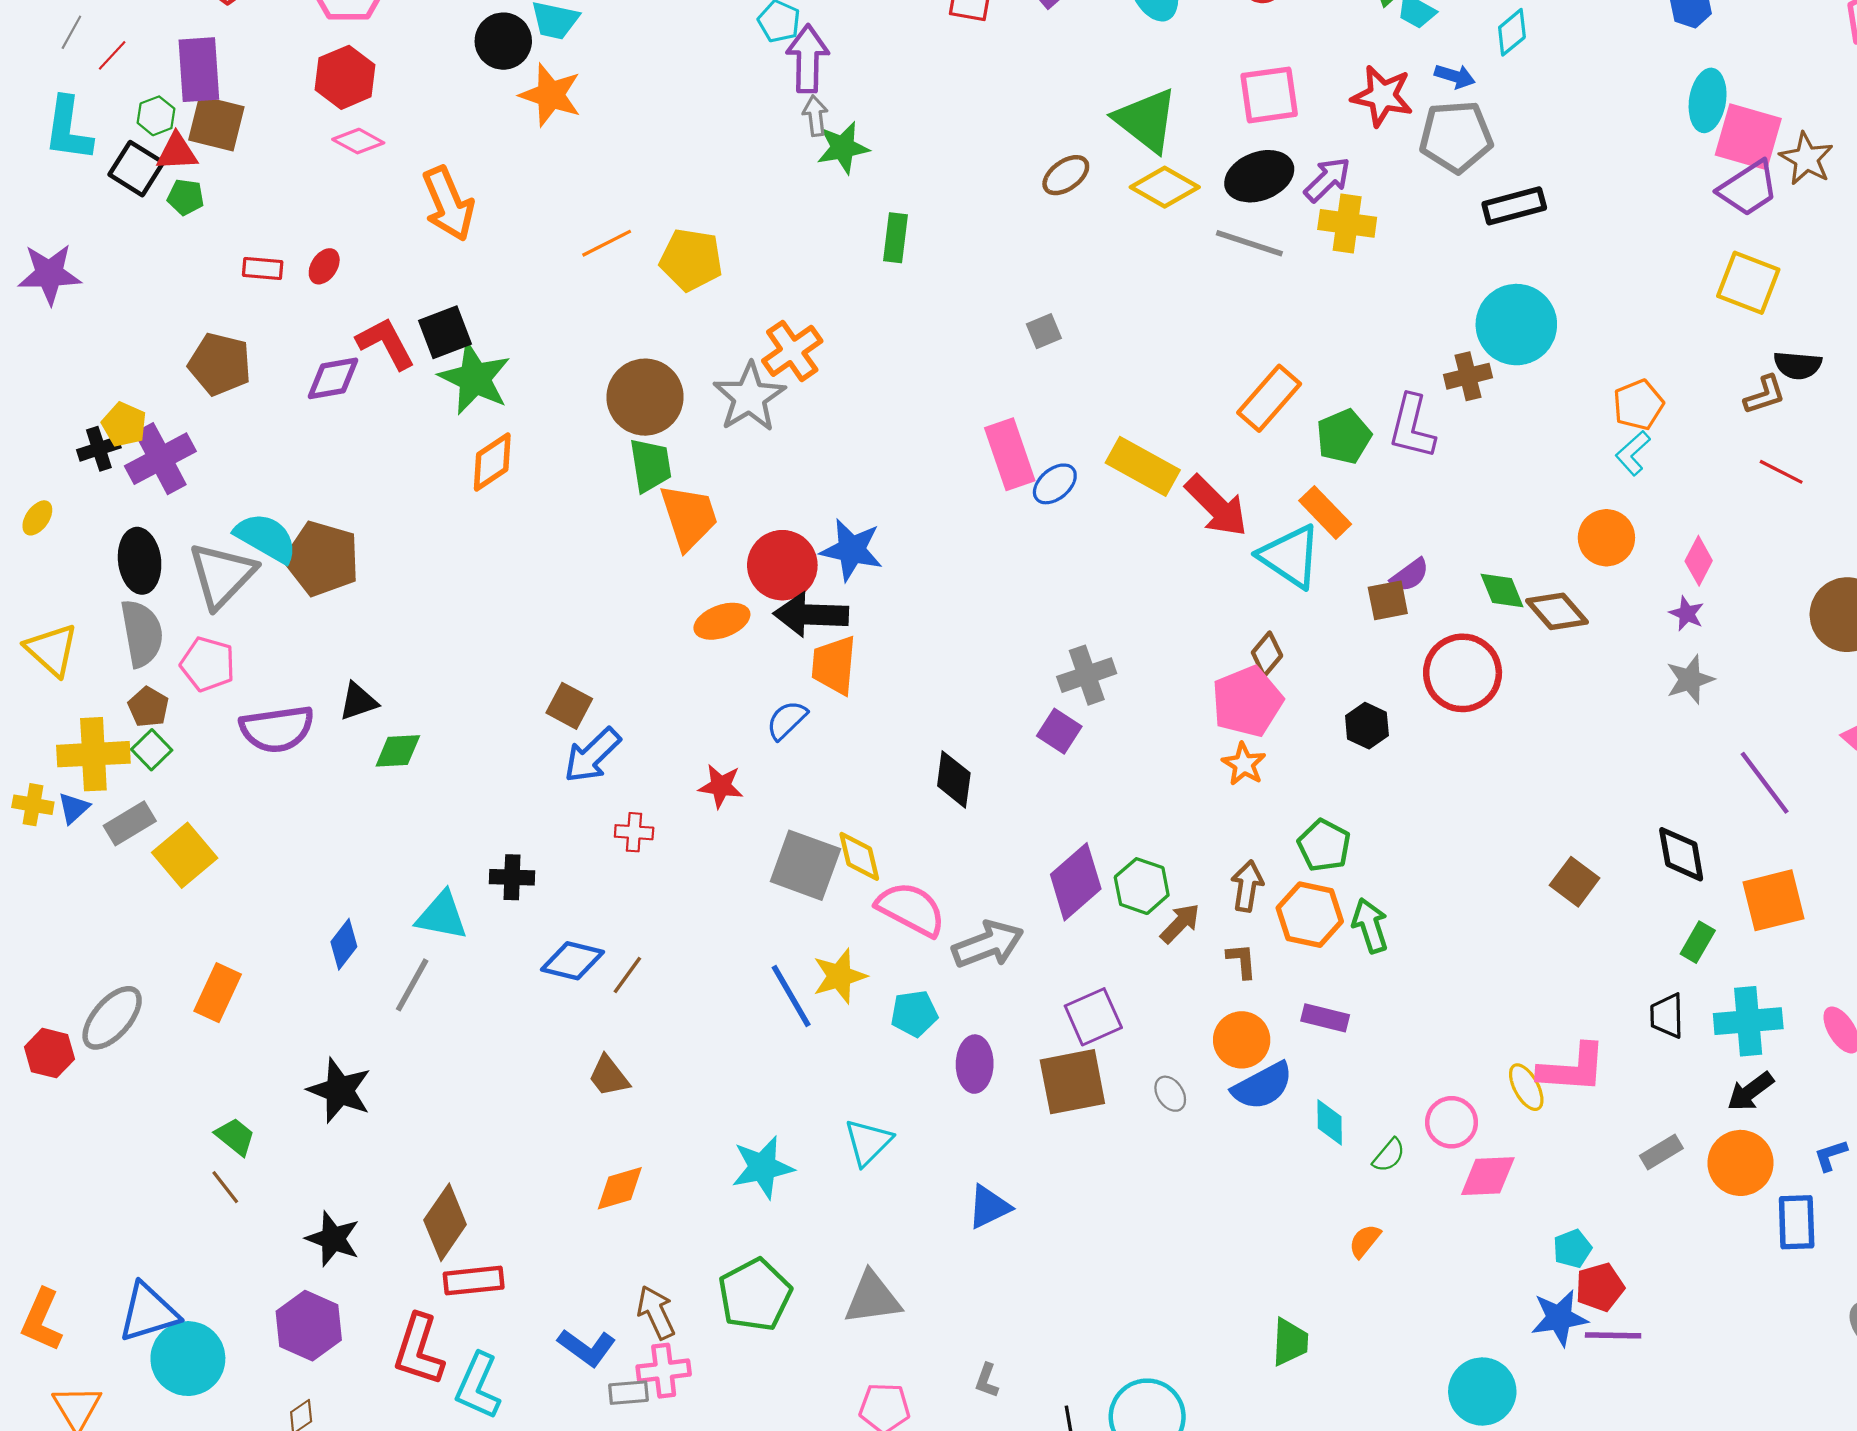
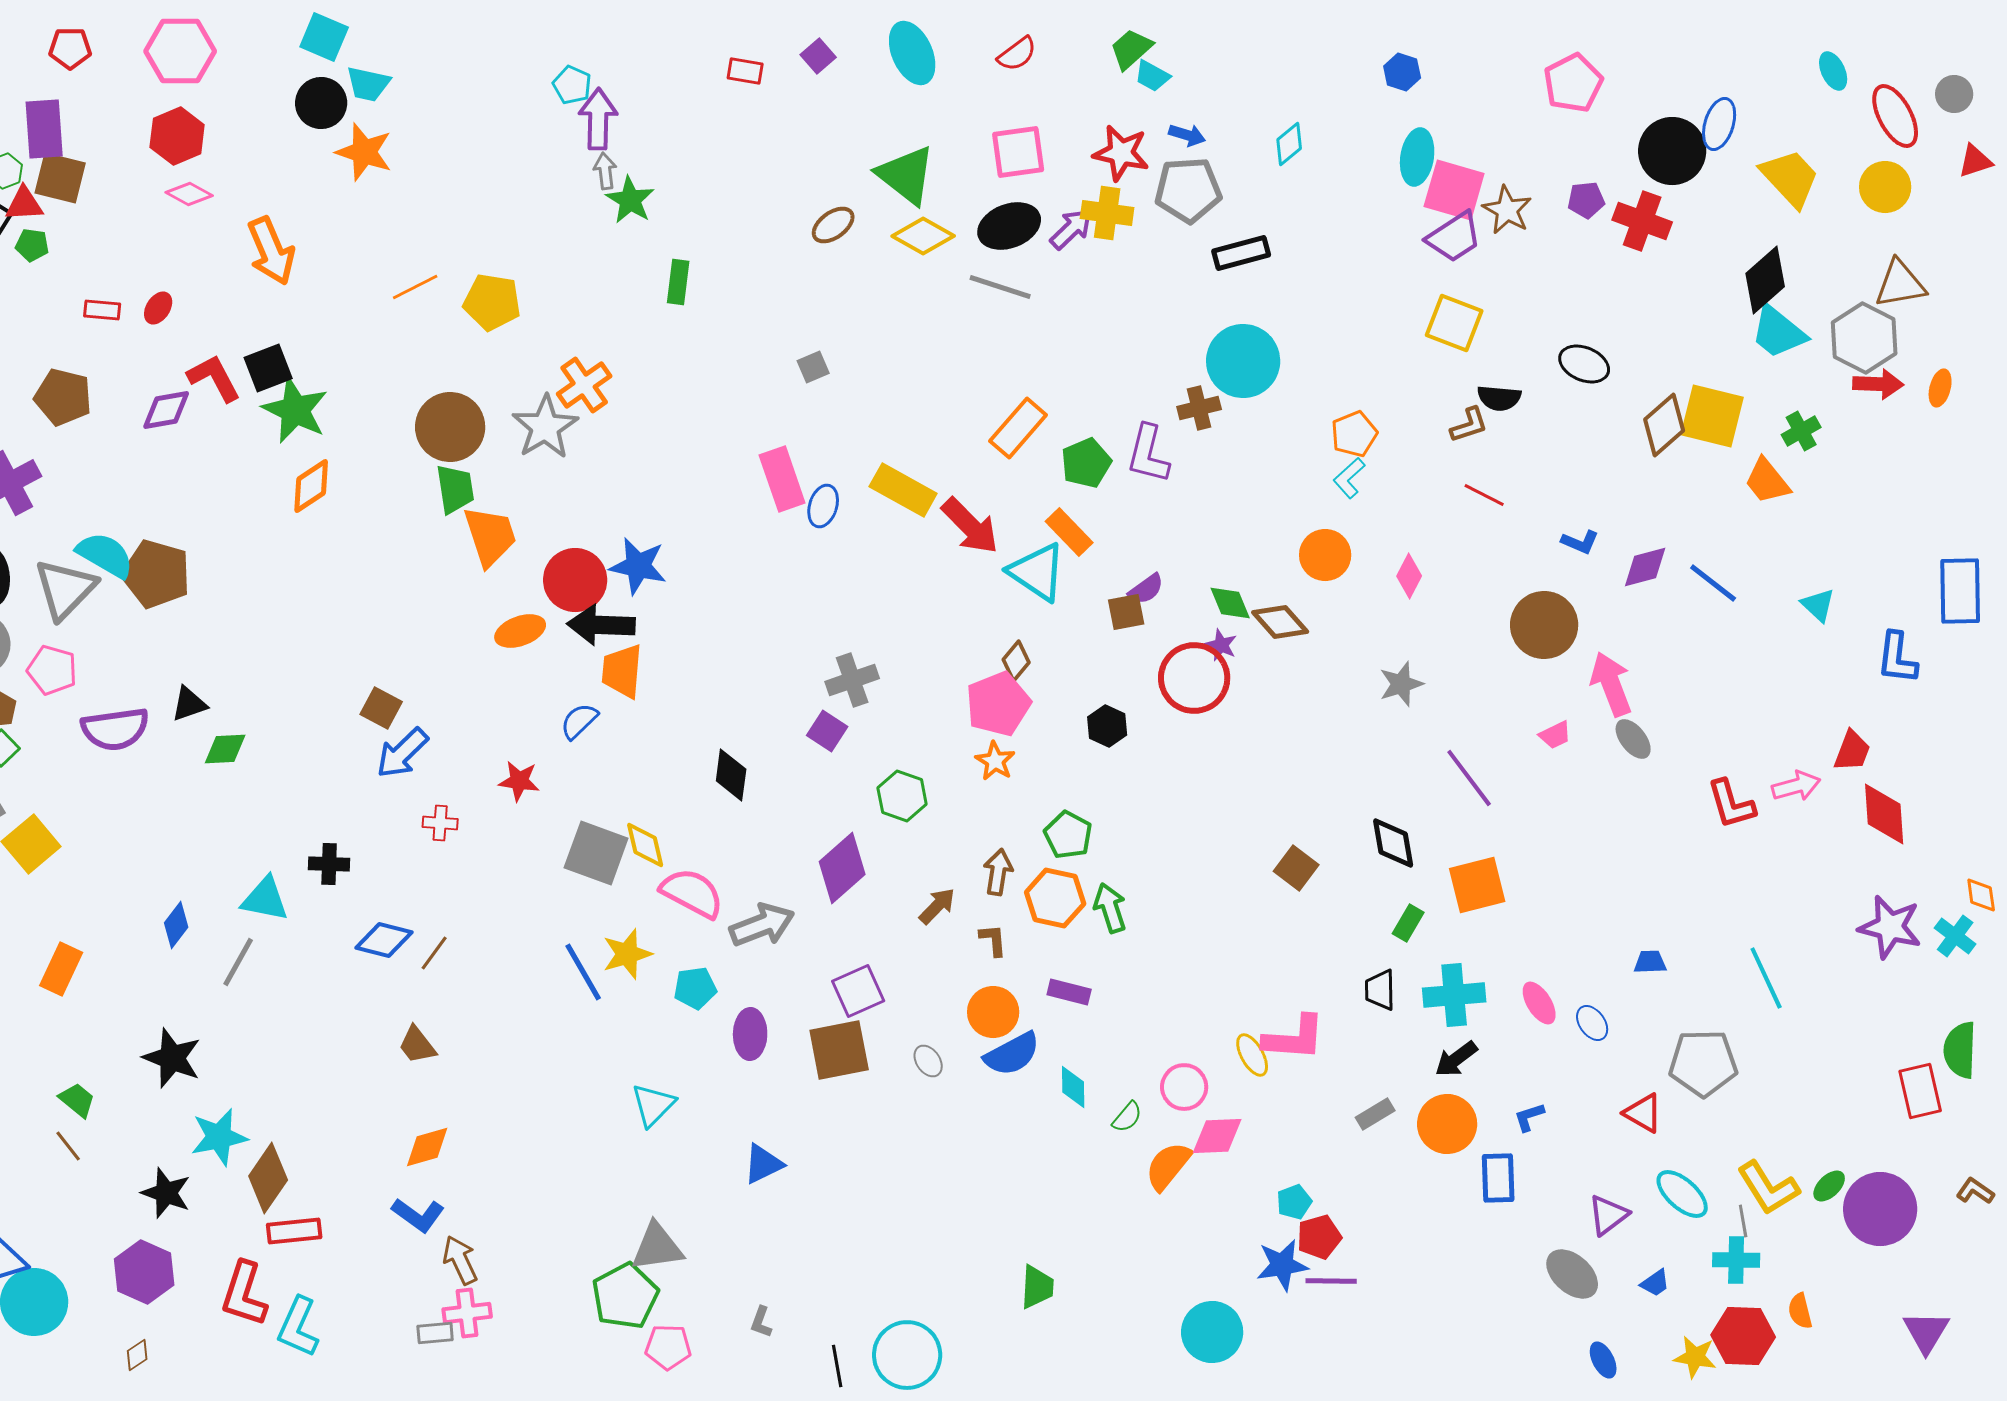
cyan diamond: (1512, 32) -> (1289, 144), moved
green star: (843, 148) -> (630, 200), turned -30
yellow cross: (1347, 223) -> (1107, 213), moved
blue ellipse: (1055, 484) -> (823, 506), turned -33
purple star: (1687, 614) -> (1221, 645), moved
green hexagon: (1142, 886) -> (902, 796), moved
cyan star: (763, 1167) -> (219, 1137), moved
orange semicircle: (1365, 1241) -> (1168, 1166), moved, size x1.6
green pentagon: (755, 1295) -> (625, 1296), moved
blue L-shape: (587, 1348) -> (418, 1215), moved

